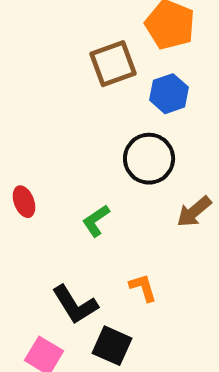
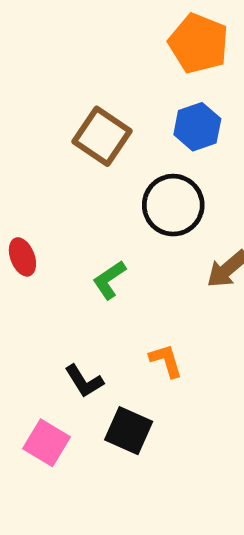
brown square: (113, 64) -> (102, 136), moved, turned -36
black L-shape: (75, 305) -> (84, 381), size x0.7

